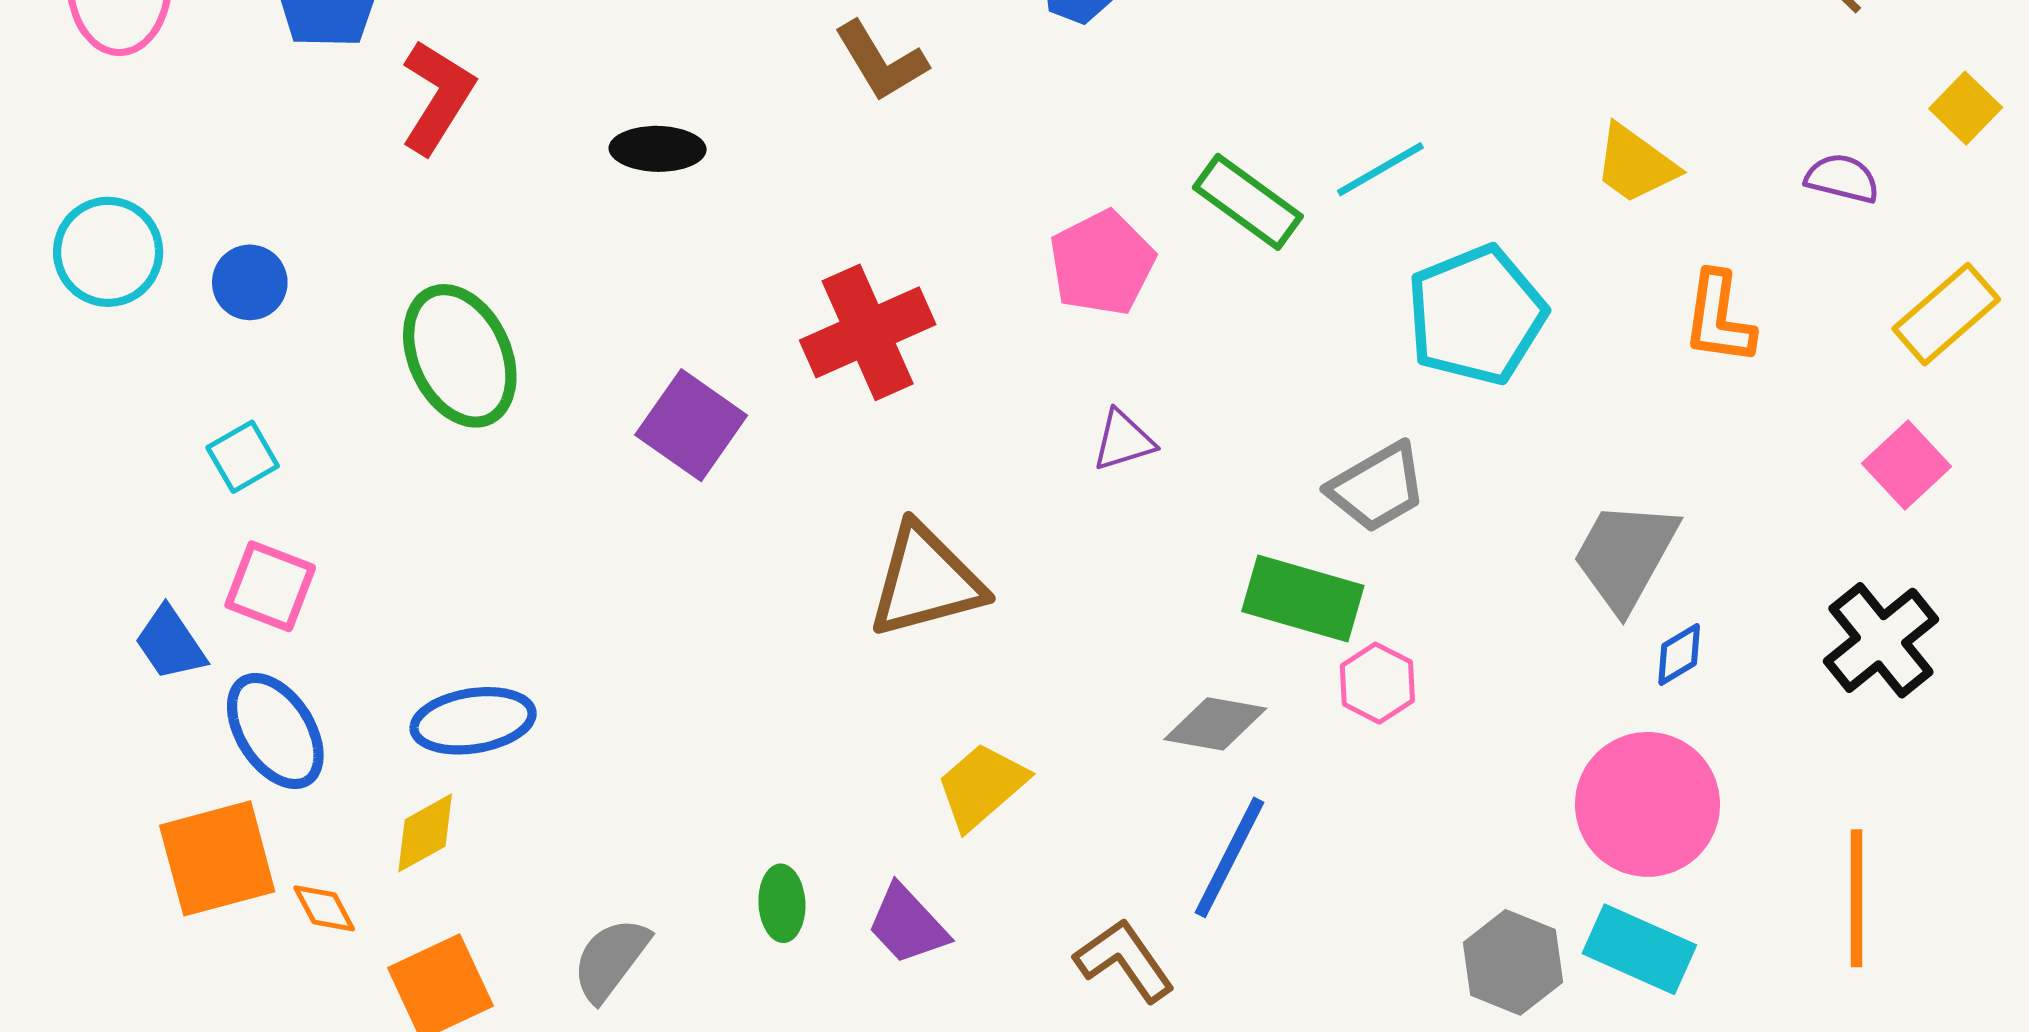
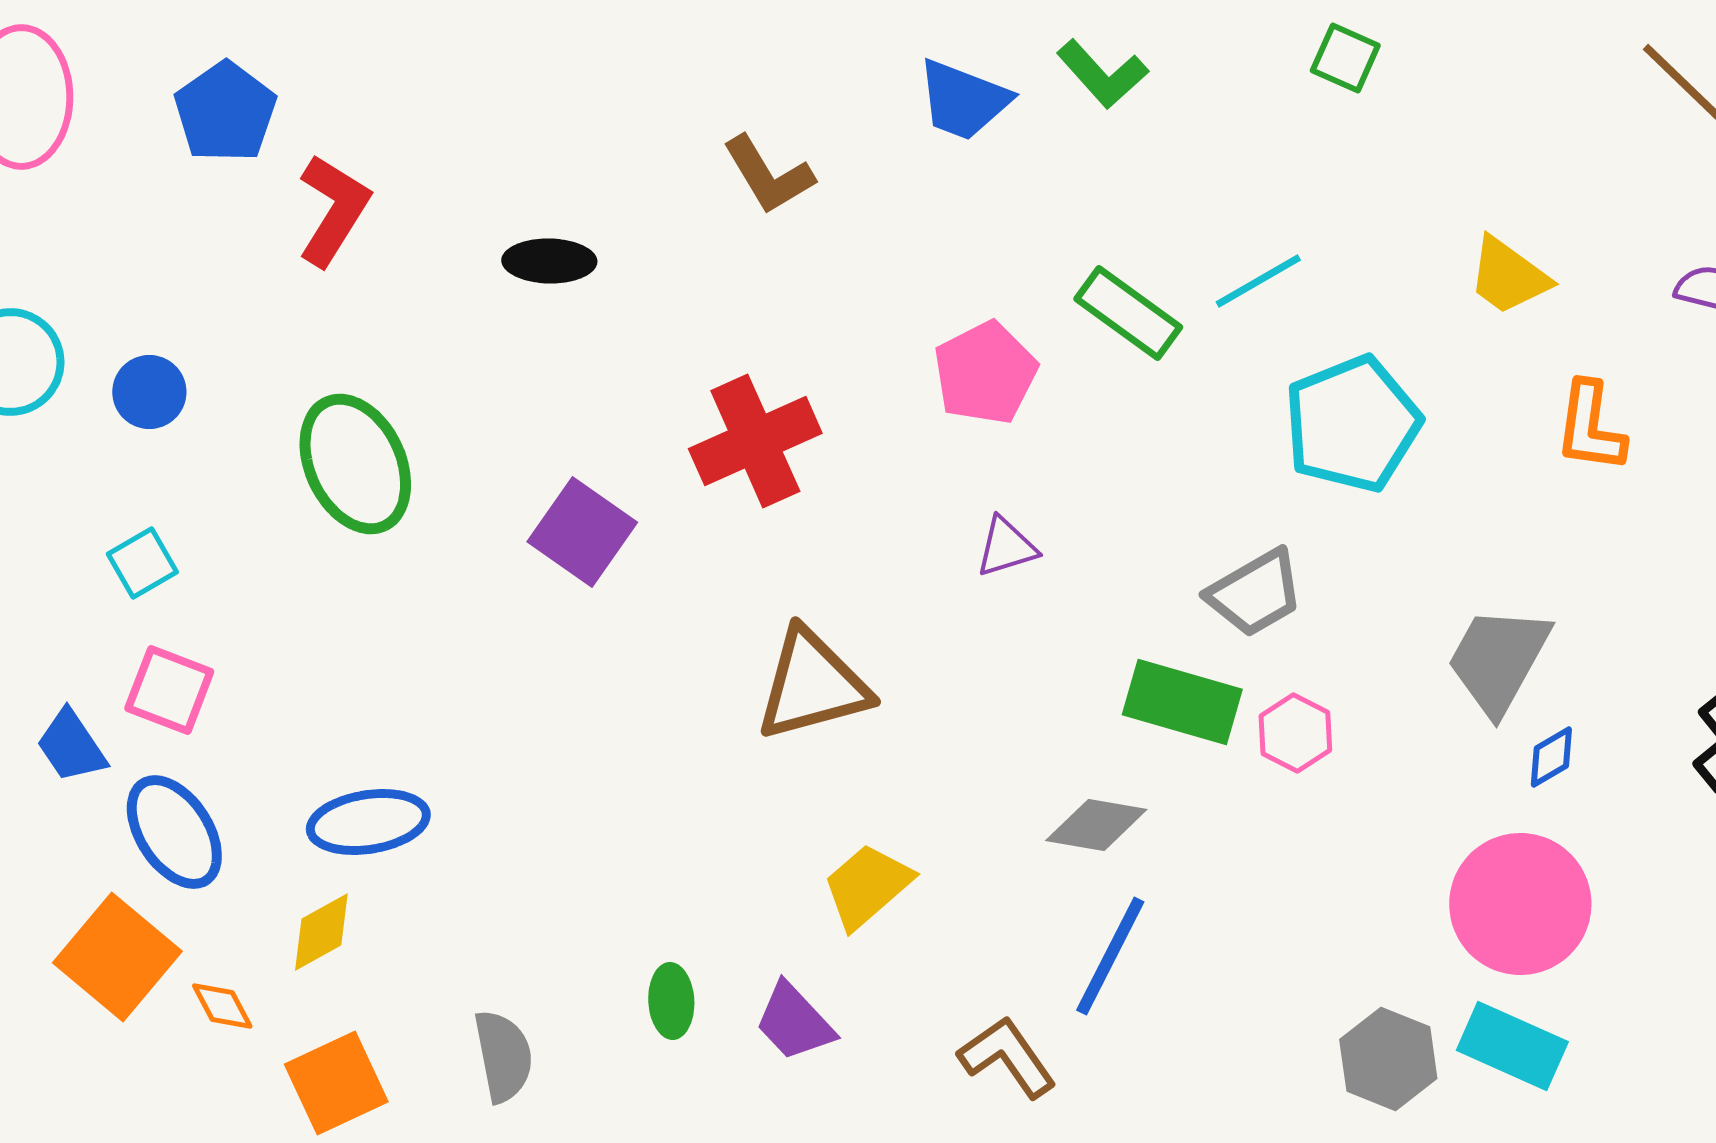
pink hexagon: (1377, 683) -> (1295, 733), moved
orange square: (217, 858) -> (117, 957), turned -35
gray semicircle: (611, 959) -> (503, 1056), turned 132

